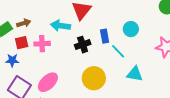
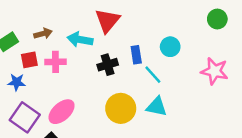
brown arrow: (24, 23) -> (43, 34), moved
cyan triangle: (135, 74) -> (157, 107), moved

